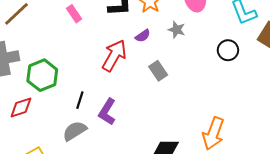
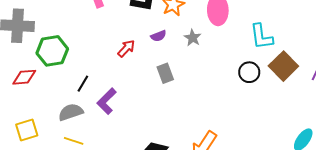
black circle: (228, 50) -> (249, 72), moved
red arrow: (114, 56) -> (126, 48), size x0.6

